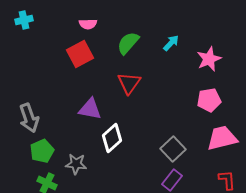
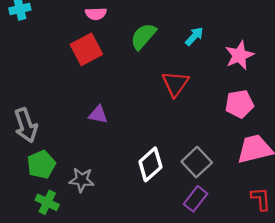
red triangle: (129, 83) -> (175, 84), moved
purple triangle: (90, 109) -> (98, 115), size x0.7
white diamond: (112, 138) -> (150, 164), moved

